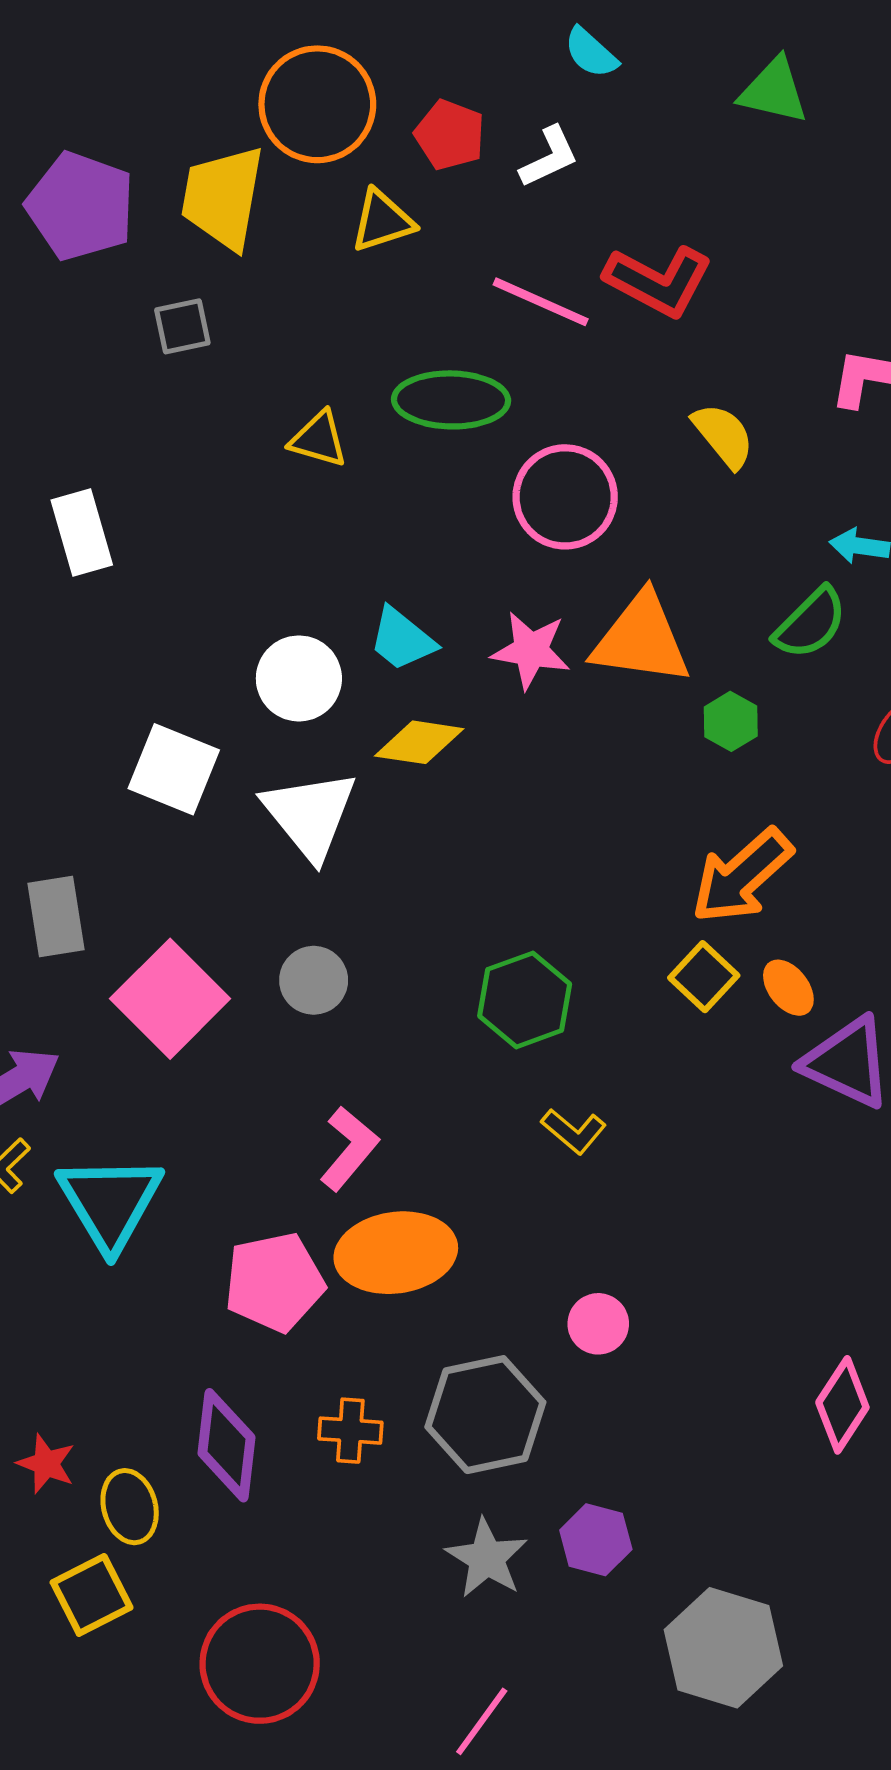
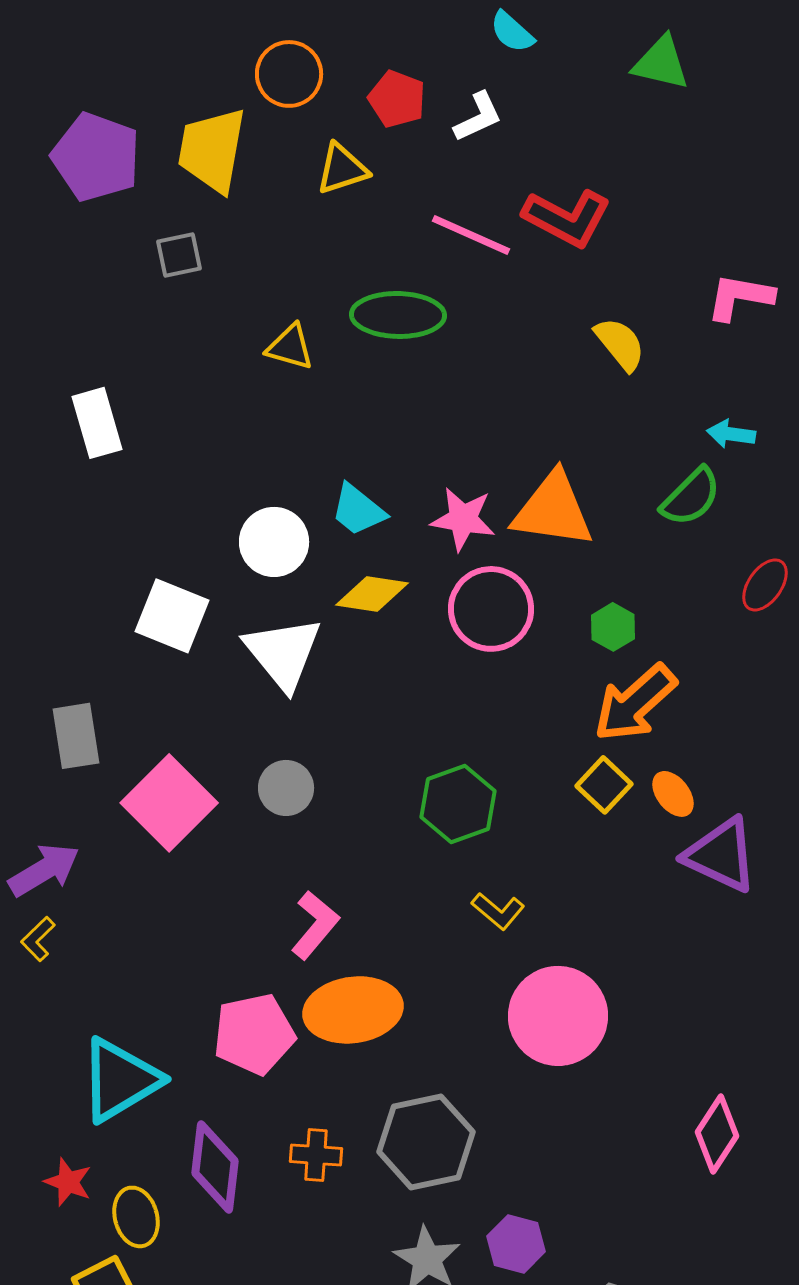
orange circle: (317, 104) -> (289, 74), size x0.7
pink circle: (565, 497) -> (491, 609), moved
green hexagon: (731, 721) -> (613, 627), moved
cyan triangle: (110, 1202) -> (120, 1080), moved, turned 30
pink circle: (598, 1324) -> (558, 1016), moved, size x2.0

